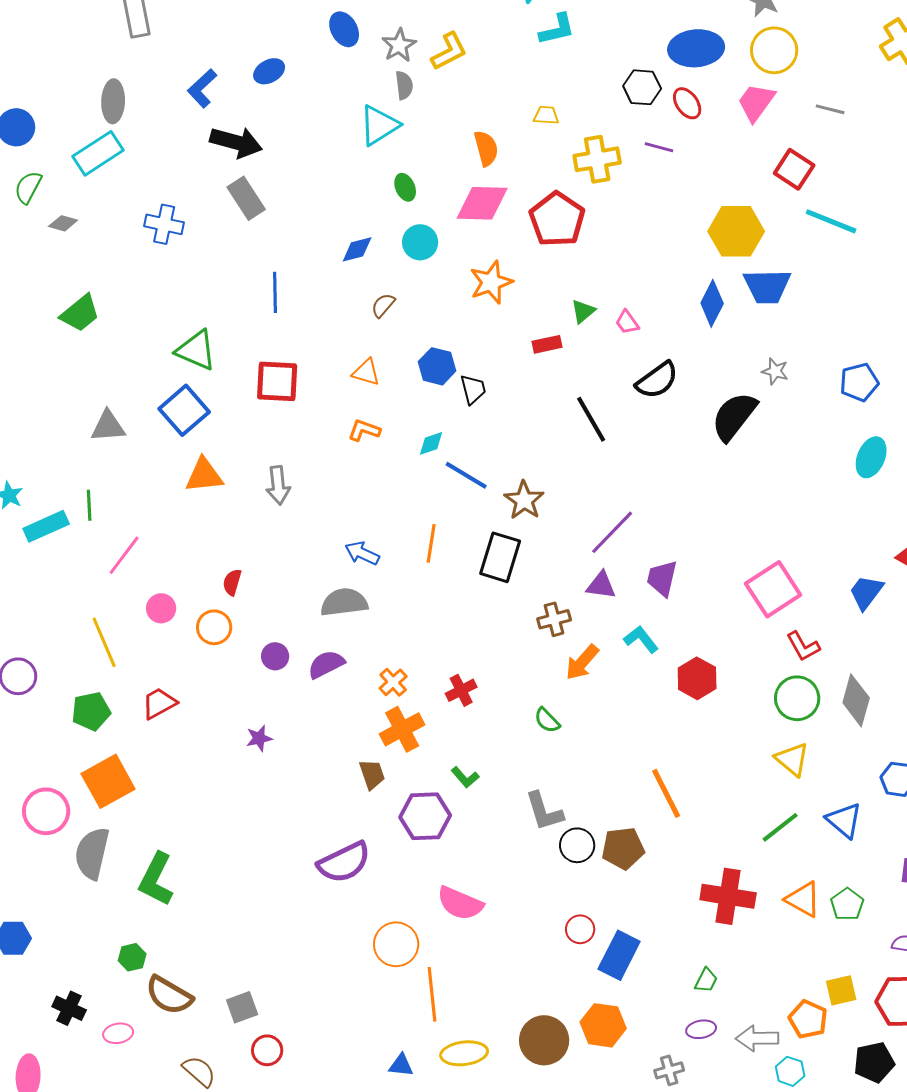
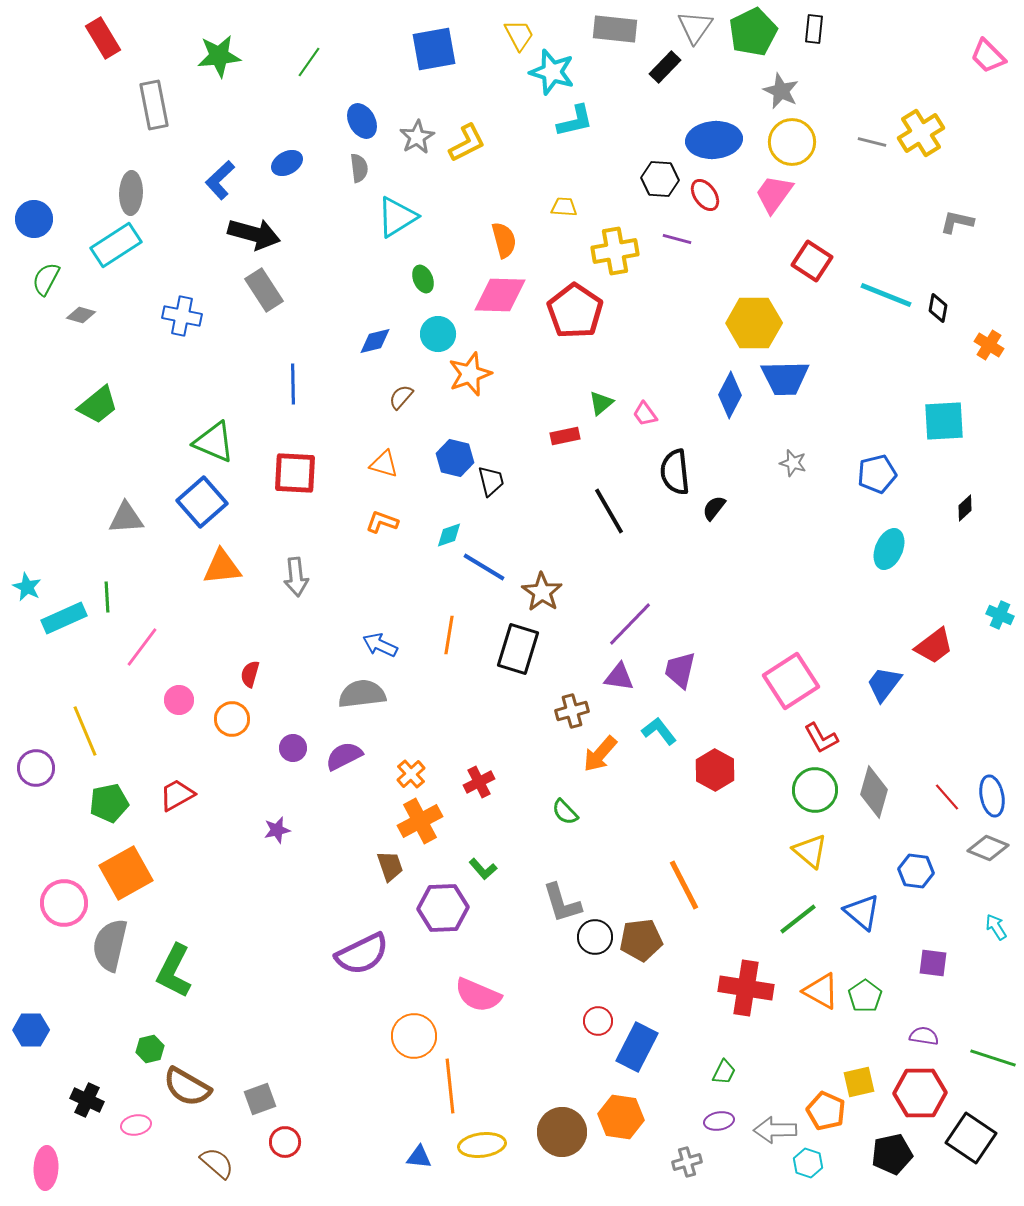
gray semicircle: (404, 85) -> (359, 168), moved
gray line: (830, 109) -> (872, 142), moved
cyan line: (831, 221) -> (886, 295), moved
orange star: (491, 282) -> (470, 374), moved
black semicircle: (657, 380) -> (675, 472), turned 120
black semicircle: (734, 416) -> (714, 508), moved, size x0.5
yellow line: (104, 642) -> (85, 731), moved

